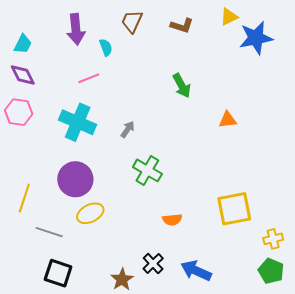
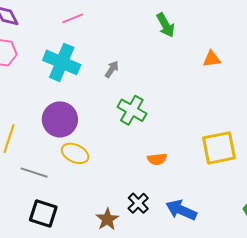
yellow ellipse: (90, 213) -> (75, 153), turned 52

